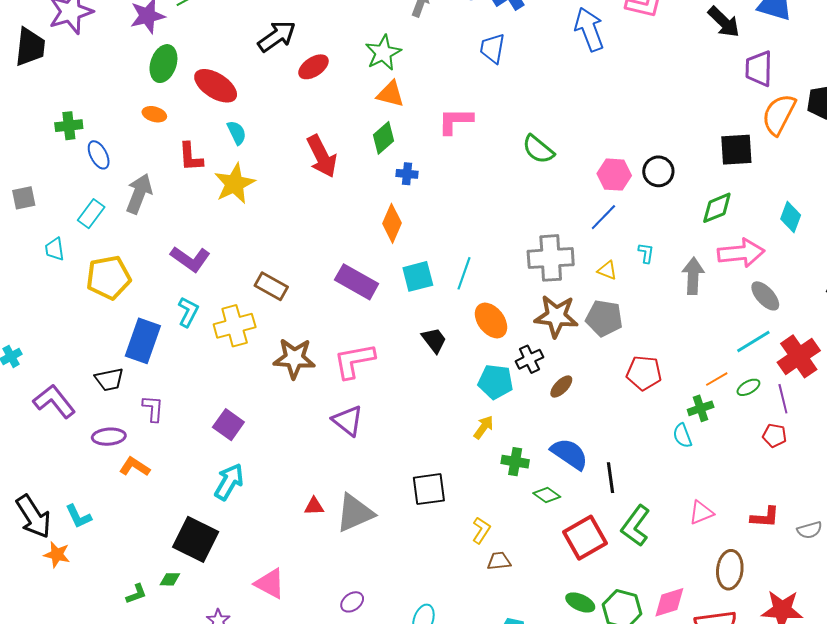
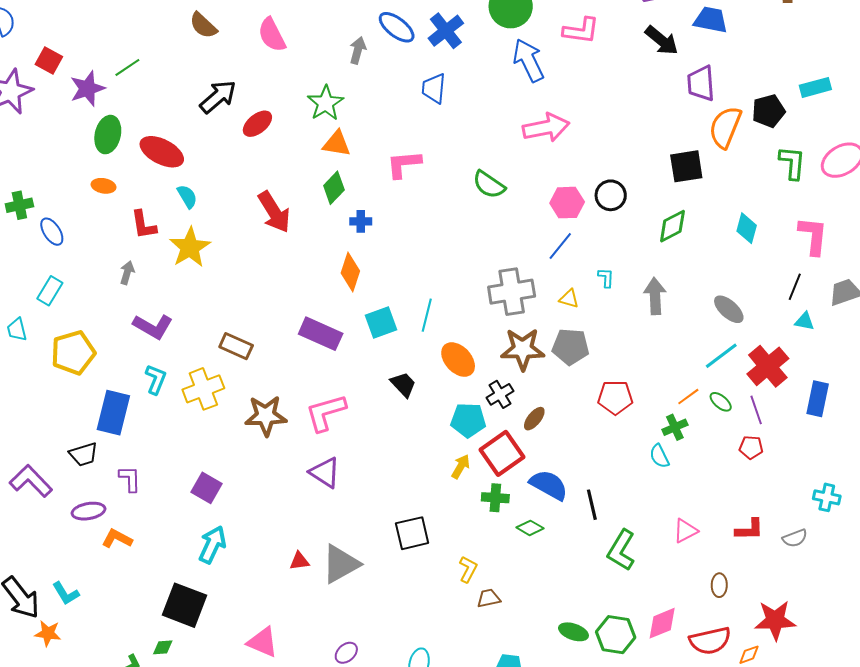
gray arrow: (139, 194) -> (127, 273), moved, size x0.6
pink arrow: (741, 253) -> (546, 128), moved
green ellipse: (748, 387) -> (721, 402), turned 75
red square: (585, 538) -> (502, 453), moved
brown ellipse: (730, 570) -> (719, 585), size x0.6

